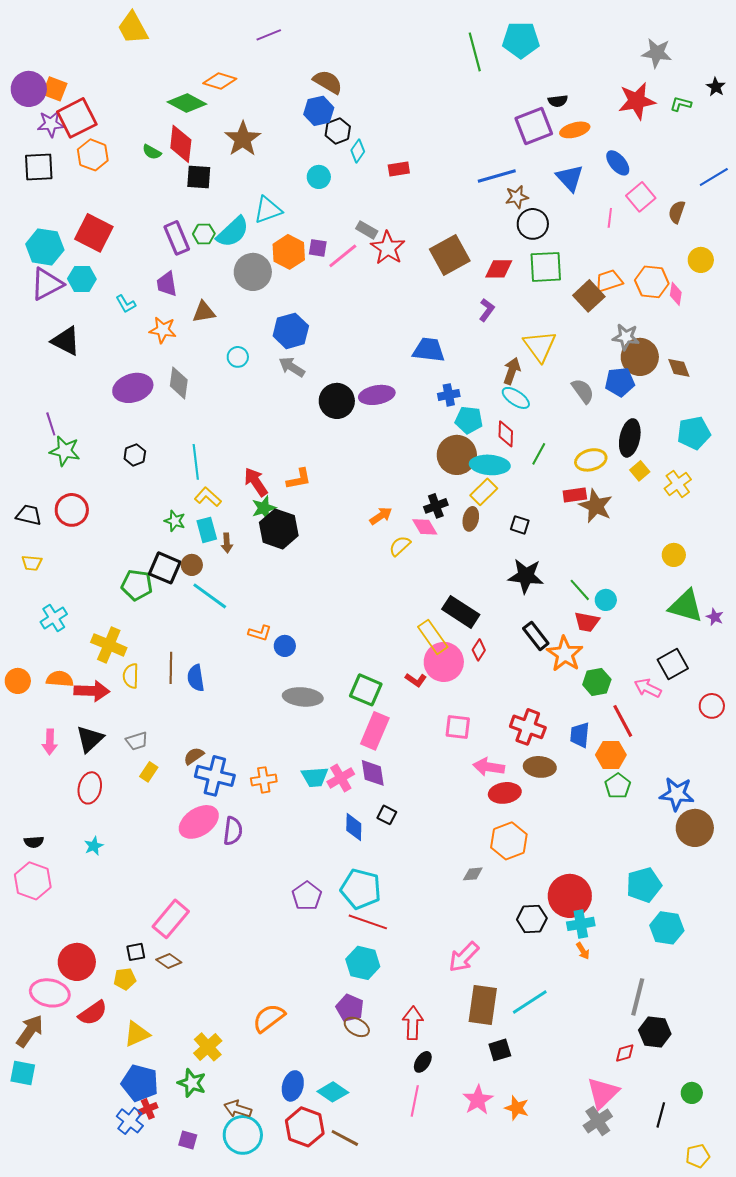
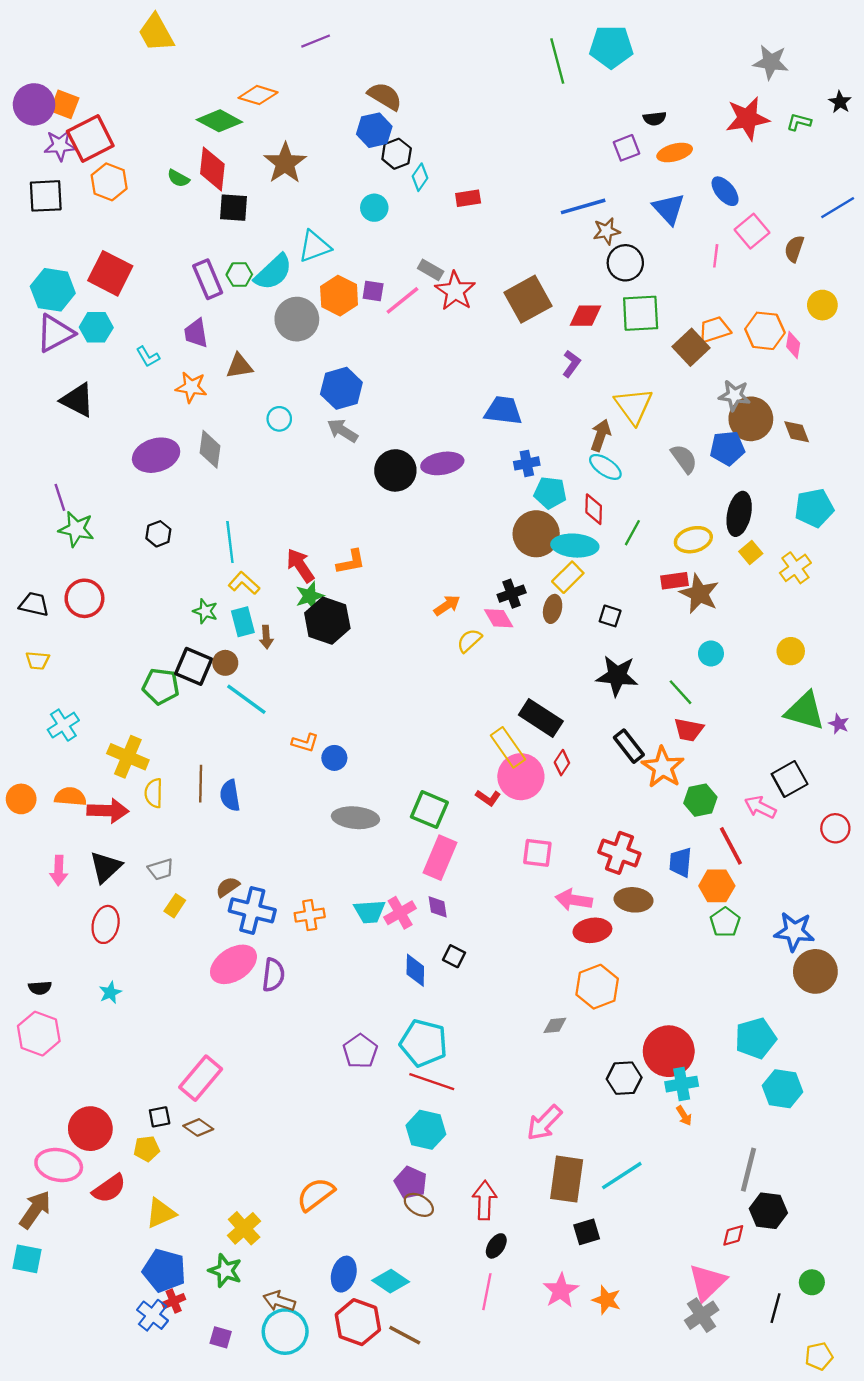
purple square: (534, 126) -> (626, 148), size x0.6
cyan circle: (606, 600) -> (711, 653), moved
purple diamond: (373, 773) -> (438, 907), size x0.7

